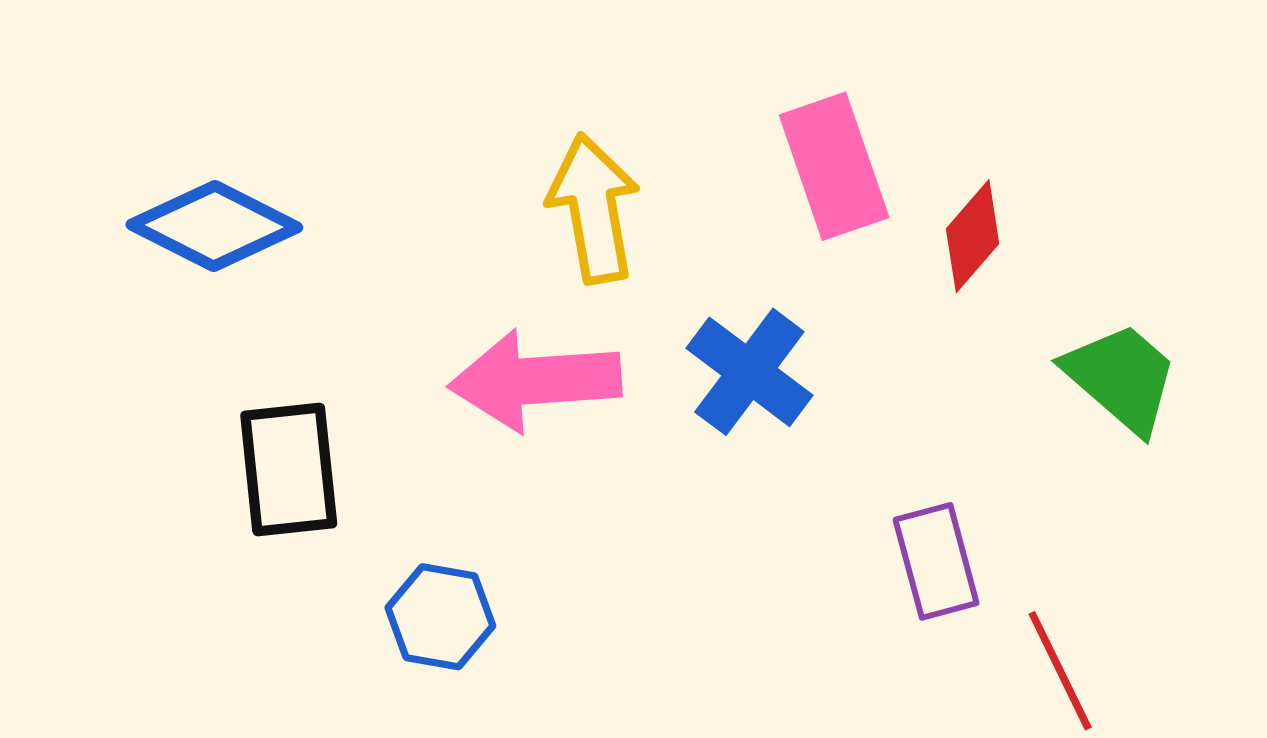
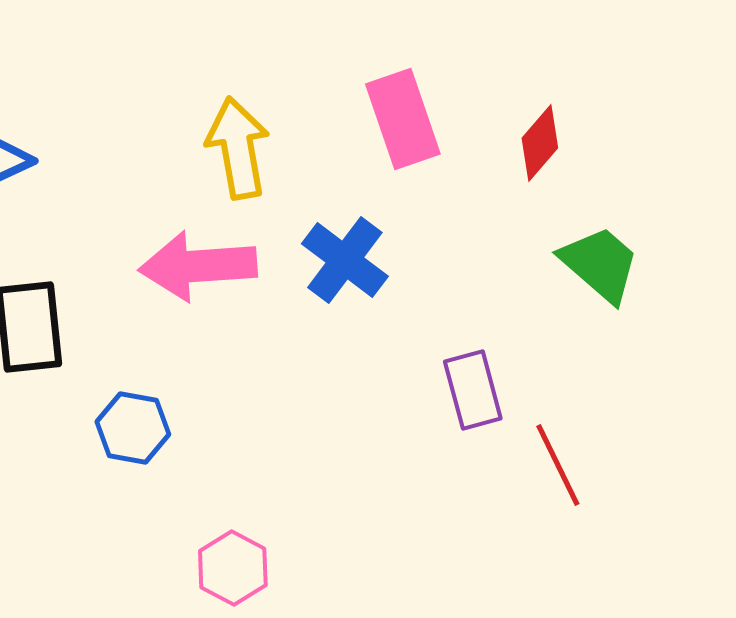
red diamond: (973, 236) -> (540, 143), moved

